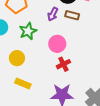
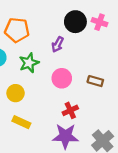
brown rectangle: (72, 15) -> (95, 81), moved
red cross: (63, 64) -> (70, 110), moved

